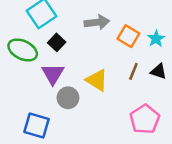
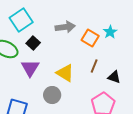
cyan star: (156, 39) -> (110, 32), moved
black triangle: (159, 71) -> (114, 77), moved
gray circle: (68, 98) -> (52, 95), moved

